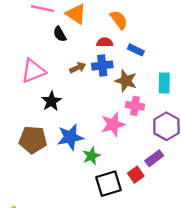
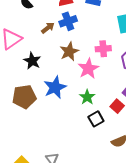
brown star: (126, 81) -> (69, 51), moved, turned -30
green star: (91, 156) -> (87, 97), moved
black square: (108, 184) -> (96, 119), size x0.7

